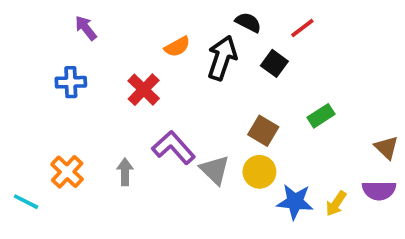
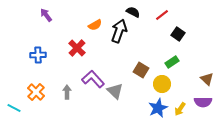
black square: (274, 63) -> (178, 34), moved
blue cross: (71, 82) -> (38, 55), moved
yellow circle: (259, 172) -> (162, 84), moved
blue star: (295, 202) -> (158, 108), turned -30

